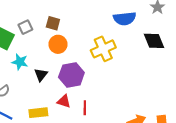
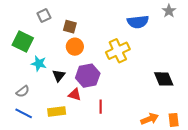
gray square: (25, 27) -> (44, 15), moved
black diamond: (154, 41) -> (164, 79), moved
red triangle: (64, 101) -> (75, 95), moved

